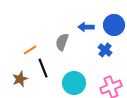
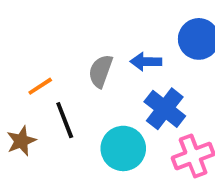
blue arrow: (86, 27) -> (146, 62), moved
blue cross: (105, 50) -> (165, 109), moved, size x1.5

